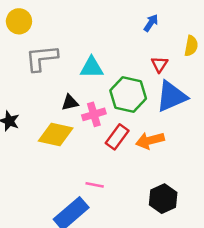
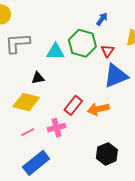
green hexagon: (128, 94) -> (82, 43), moved
pink cross: (94, 114) -> (57, 128), moved
pink line: (95, 185) -> (28, 132), moved, turned -40

